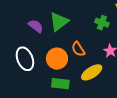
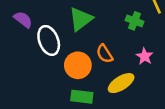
purple semicircle: (36, 26) -> (23, 20), moved
white ellipse: (25, 59) -> (49, 40), moved

